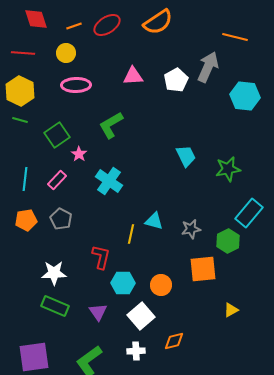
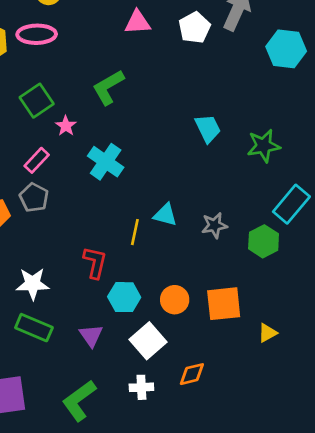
pink ellipse: (76, 85) -> (37, 34), moved
gray pentagon: (61, 219) -> (34, 198), moved
orange square: (203, 269) -> (224, 304), moved

